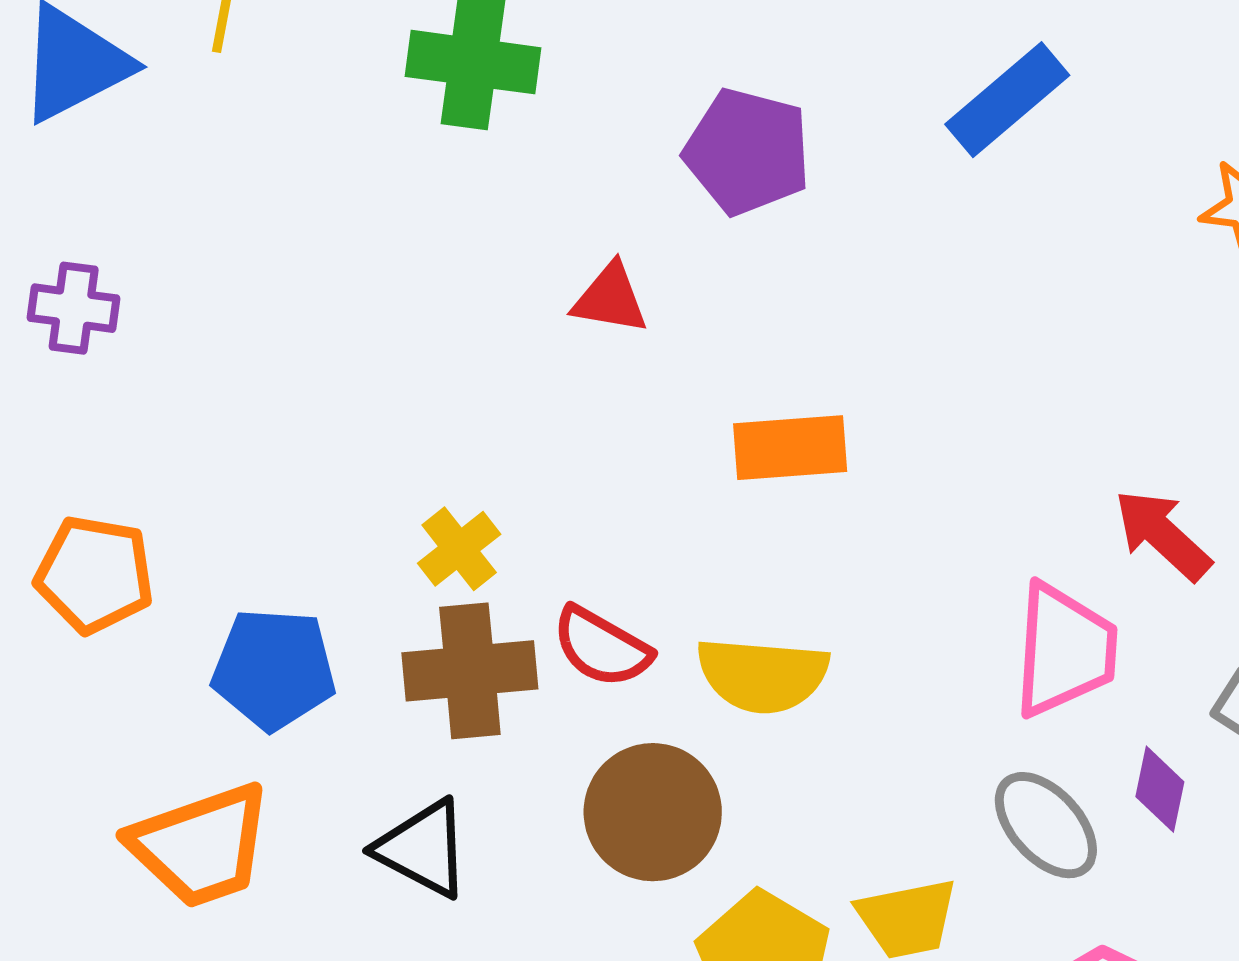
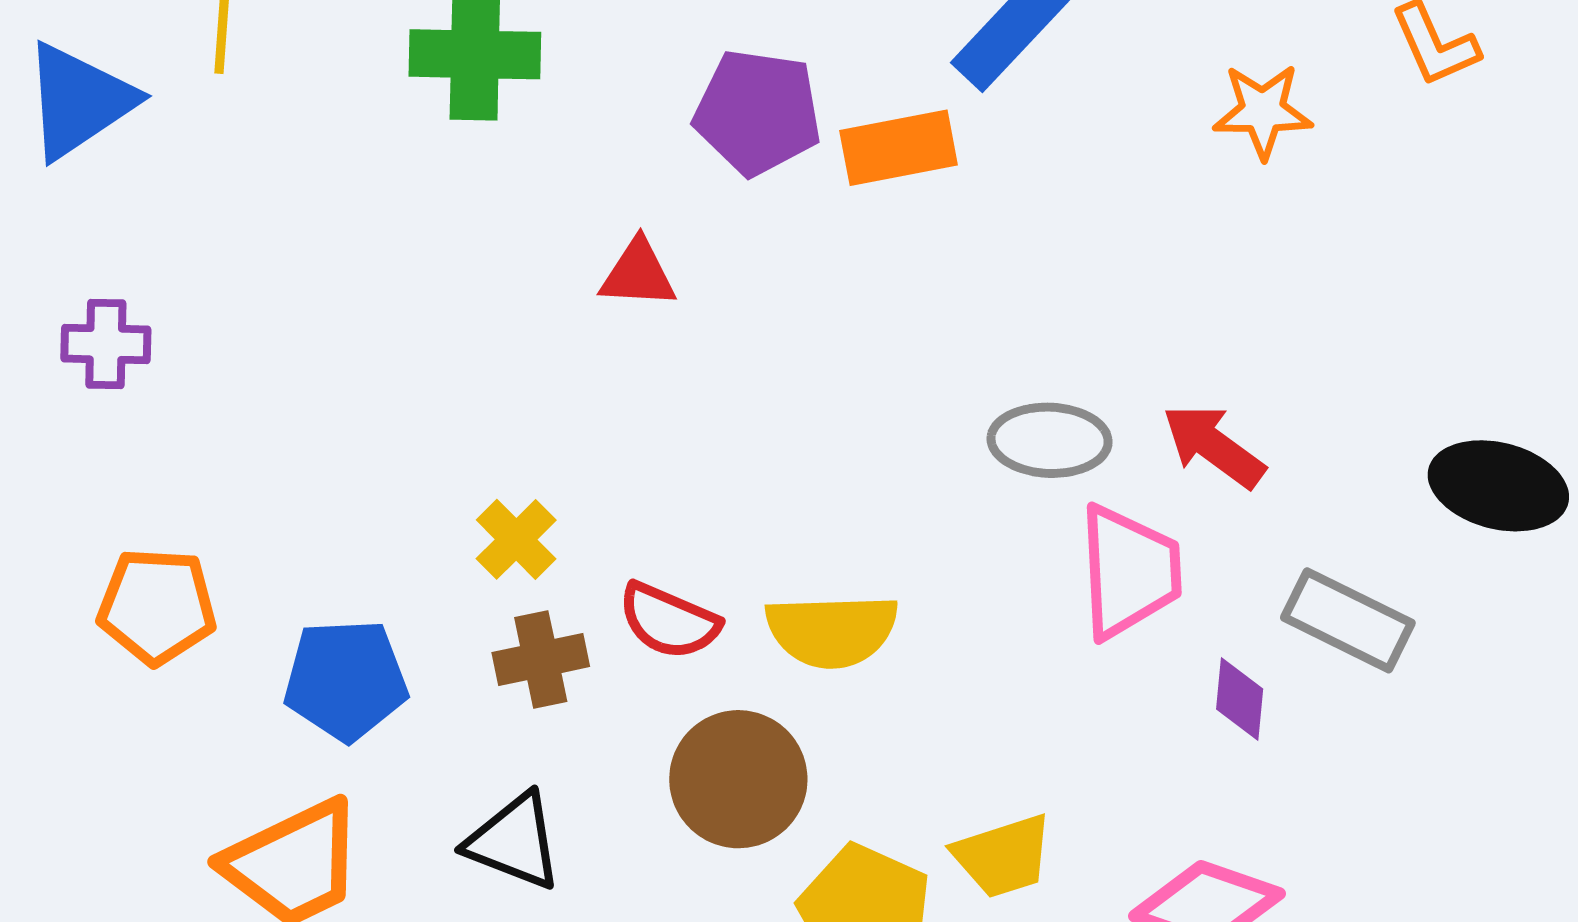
orange rectangle: (790, 448) -> (899, 148), moved
brown cross: (470, 671) -> (541, 660), size x0.7
gray ellipse: (1046, 825) -> (1050, 440), moved, turned -39

